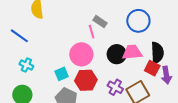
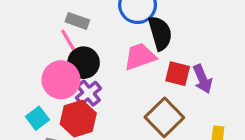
black semicircle: (157, 53) -> (160, 33), moved
black circle: (117, 54) -> (84, 63), moved
purple cross: (115, 87) -> (88, 93), moved, turned 35

